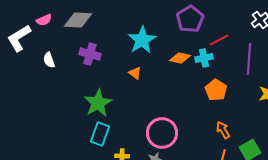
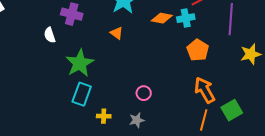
white semicircle: (49, 60) -> (50, 35), moved
orange arrow: (223, 130) -> (205, 90), size x1.5
pink circle: (162, 133) -> (144, 93), size x0.5

